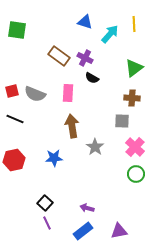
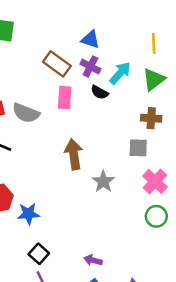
blue triangle: (85, 22) -> (90, 39), moved
yellow line: (134, 24) -> (154, 43), moved
cyan arrow: (110, 34) -> (120, 73), moved
pink rectangle: (68, 93) -> (65, 98), moved
blue star: (54, 158) -> (28, 214), moved

